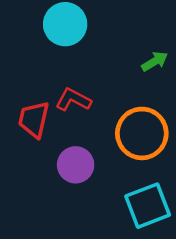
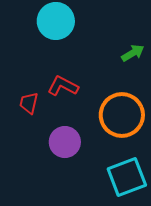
red trapezoid: (34, 120) -> (29, 103), size x0.7

